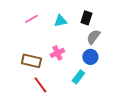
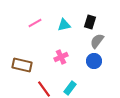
brown rectangle: (31, 61) -> (22, 65), moved
cyan rectangle: (78, 77) -> (70, 88), moved

